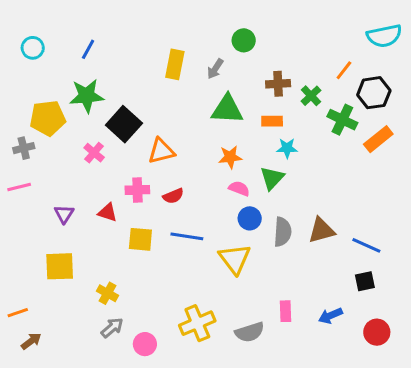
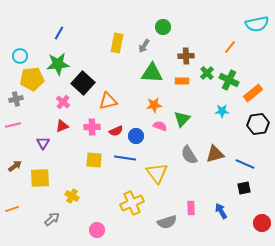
cyan circle: (33, 48) -> (20, 56), moved
black hexagon: (374, 93) -> (258, 124), moved
green cross: (311, 96) -> (207, 73), moved
cyan star: (287, 148) -> (222, 111), moved
red triangle: (107, 212) -> (62, 126), moved, turned -40
blue circle: (250, 218) -> (136, 136), moved
gray semicircle: (283, 232) -> (189, 155), turned 144
blue arrow: (330, 316) -> (221, 211), turned 84
yellow cross: (197, 323) -> (132, 203), moved
gray arrow: (112, 328) -> (52, 219), moved
red circle: (377, 332) -> (262, 223), moved
brown arrow: (31, 341) -> (15, 166), moved

